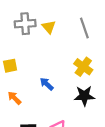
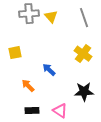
black star: (84, 96) -> (84, 92), moved
orange arrow: (14, 98) -> (28, 86), moved

